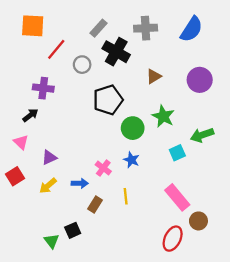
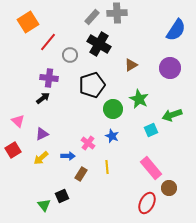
orange square: (33, 26) -> (28, 22), turned -35
gray rectangle: (99, 28) -> (92, 17), moved
gray cross: (146, 28) -> (117, 13), moved
blue semicircle: (191, 29) -> (176, 30), moved
purple cross: (43, 88) -> (49, 78), moved
black arrow: (30, 115) -> (43, 98), moved

